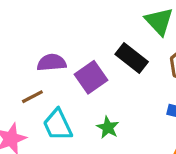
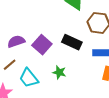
black rectangle: (132, 58) -> (72, 42), moved

